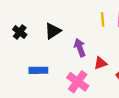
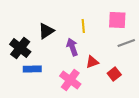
yellow line: (103, 20) -> (83, 26), moved
black cross: (20, 32) -> (20, 48), moved, size x1.5

